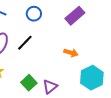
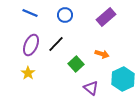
green square: (29, 83) -> (76, 64), moved
purple triangle: (50, 87) -> (91, 88), moved, turned -42

